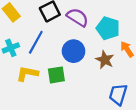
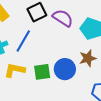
blue circle: (74, 51) -> (65, 69), moved
brown star: (105, 60) -> (88, 58), turned 30

